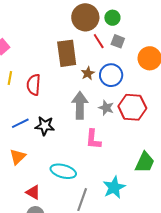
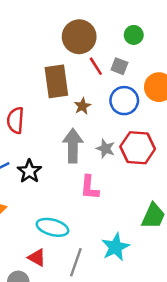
green circle: (112, 18) -> (134, 35), moved
blue circle: (111, 75) -> (124, 101), moved
black star: (45, 126) -> (29, 171), turned 30
red triangle: (33, 192) -> (37, 258), moved

